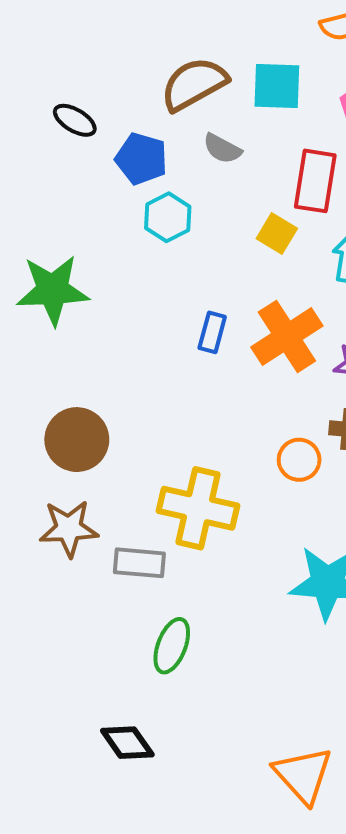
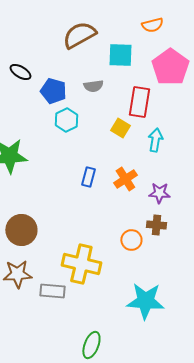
brown semicircle: (194, 84) -> (79, 35), moved
gray semicircle: (222, 149) -> (93, 86), turned -36
orange cross: (287, 336) -> (125, 179), size x0.7
green ellipse: (172, 646) -> (91, 345), moved

